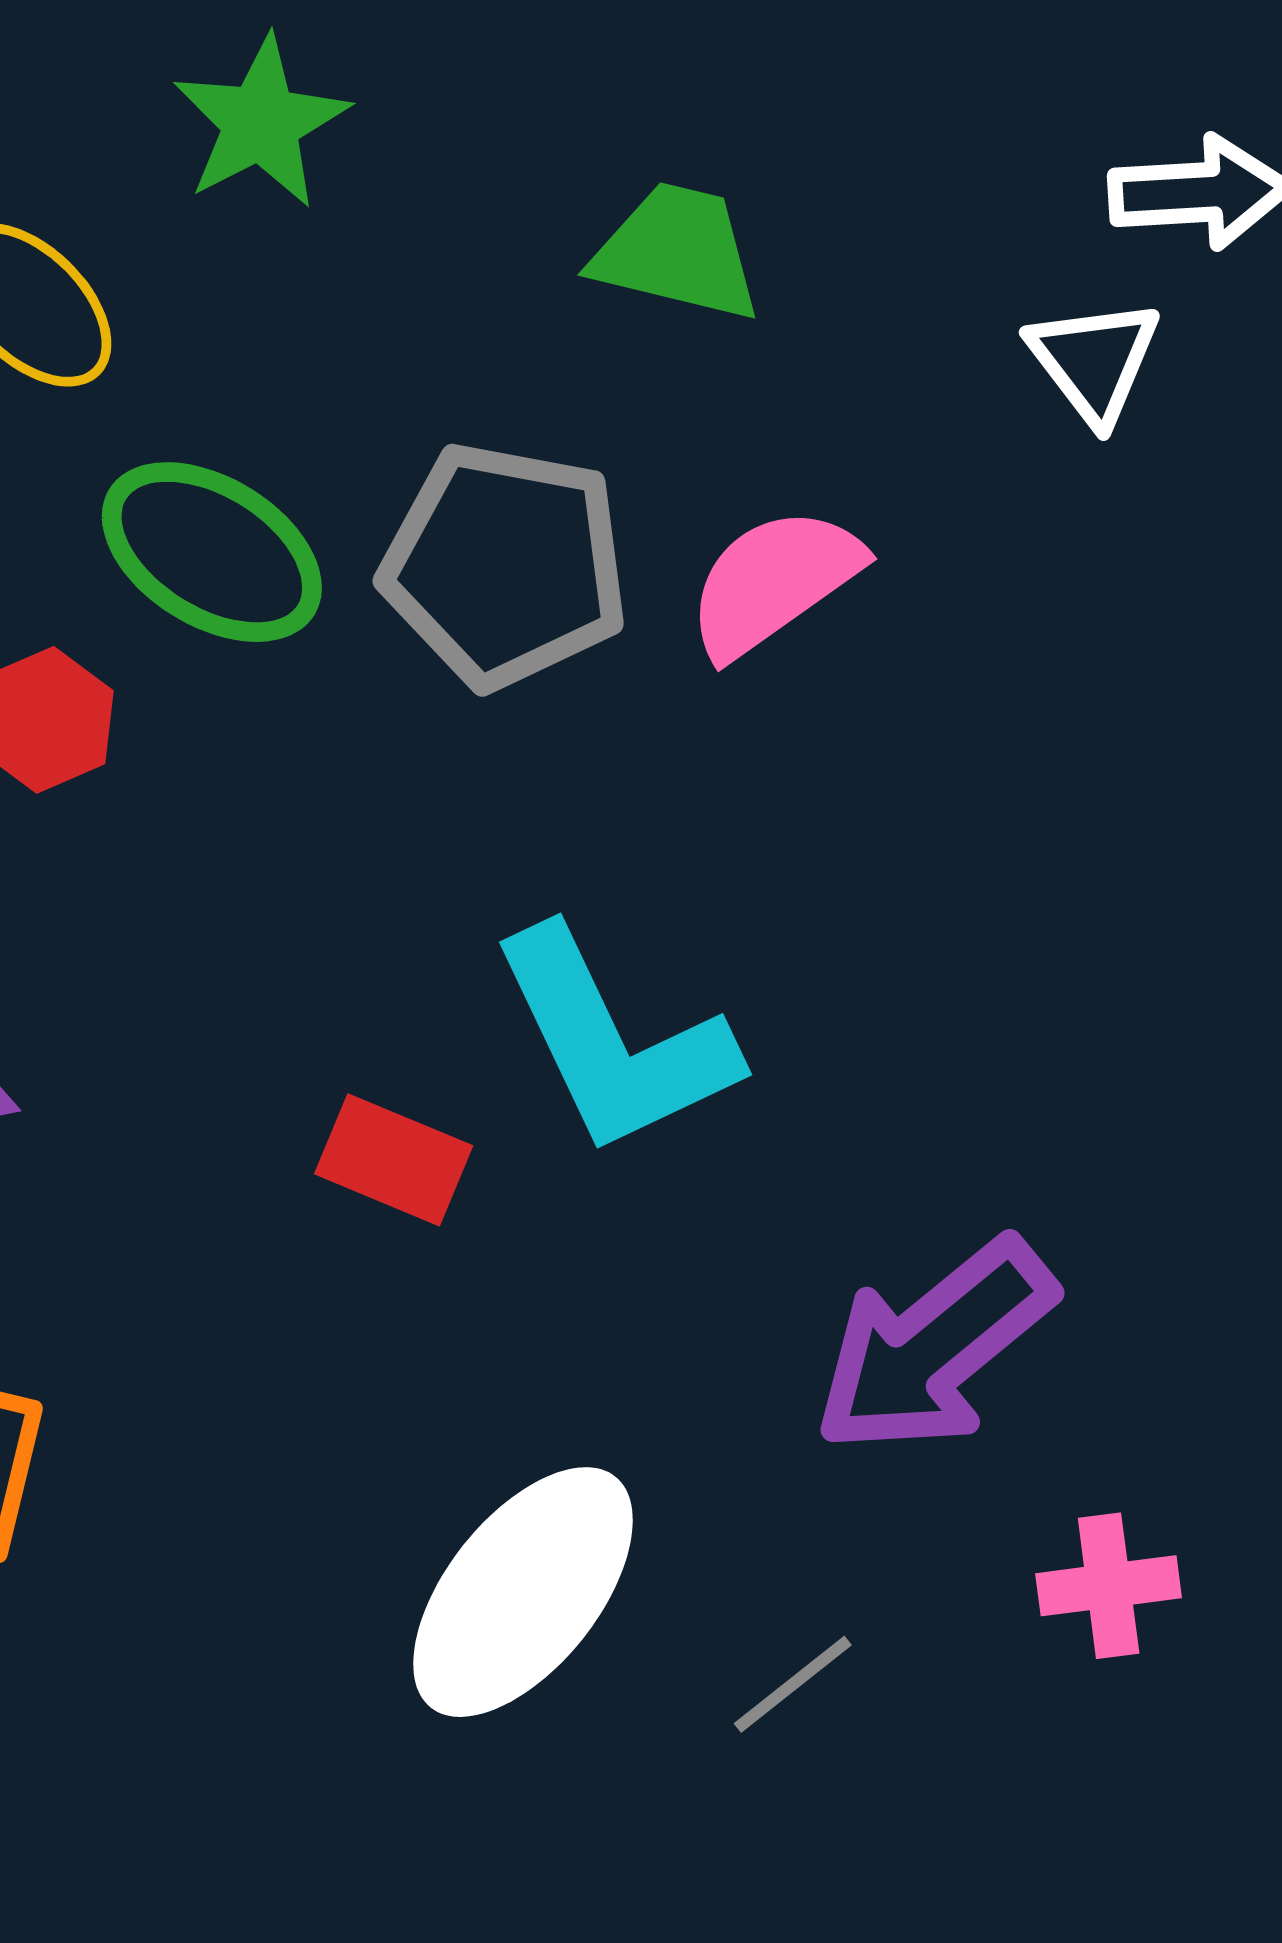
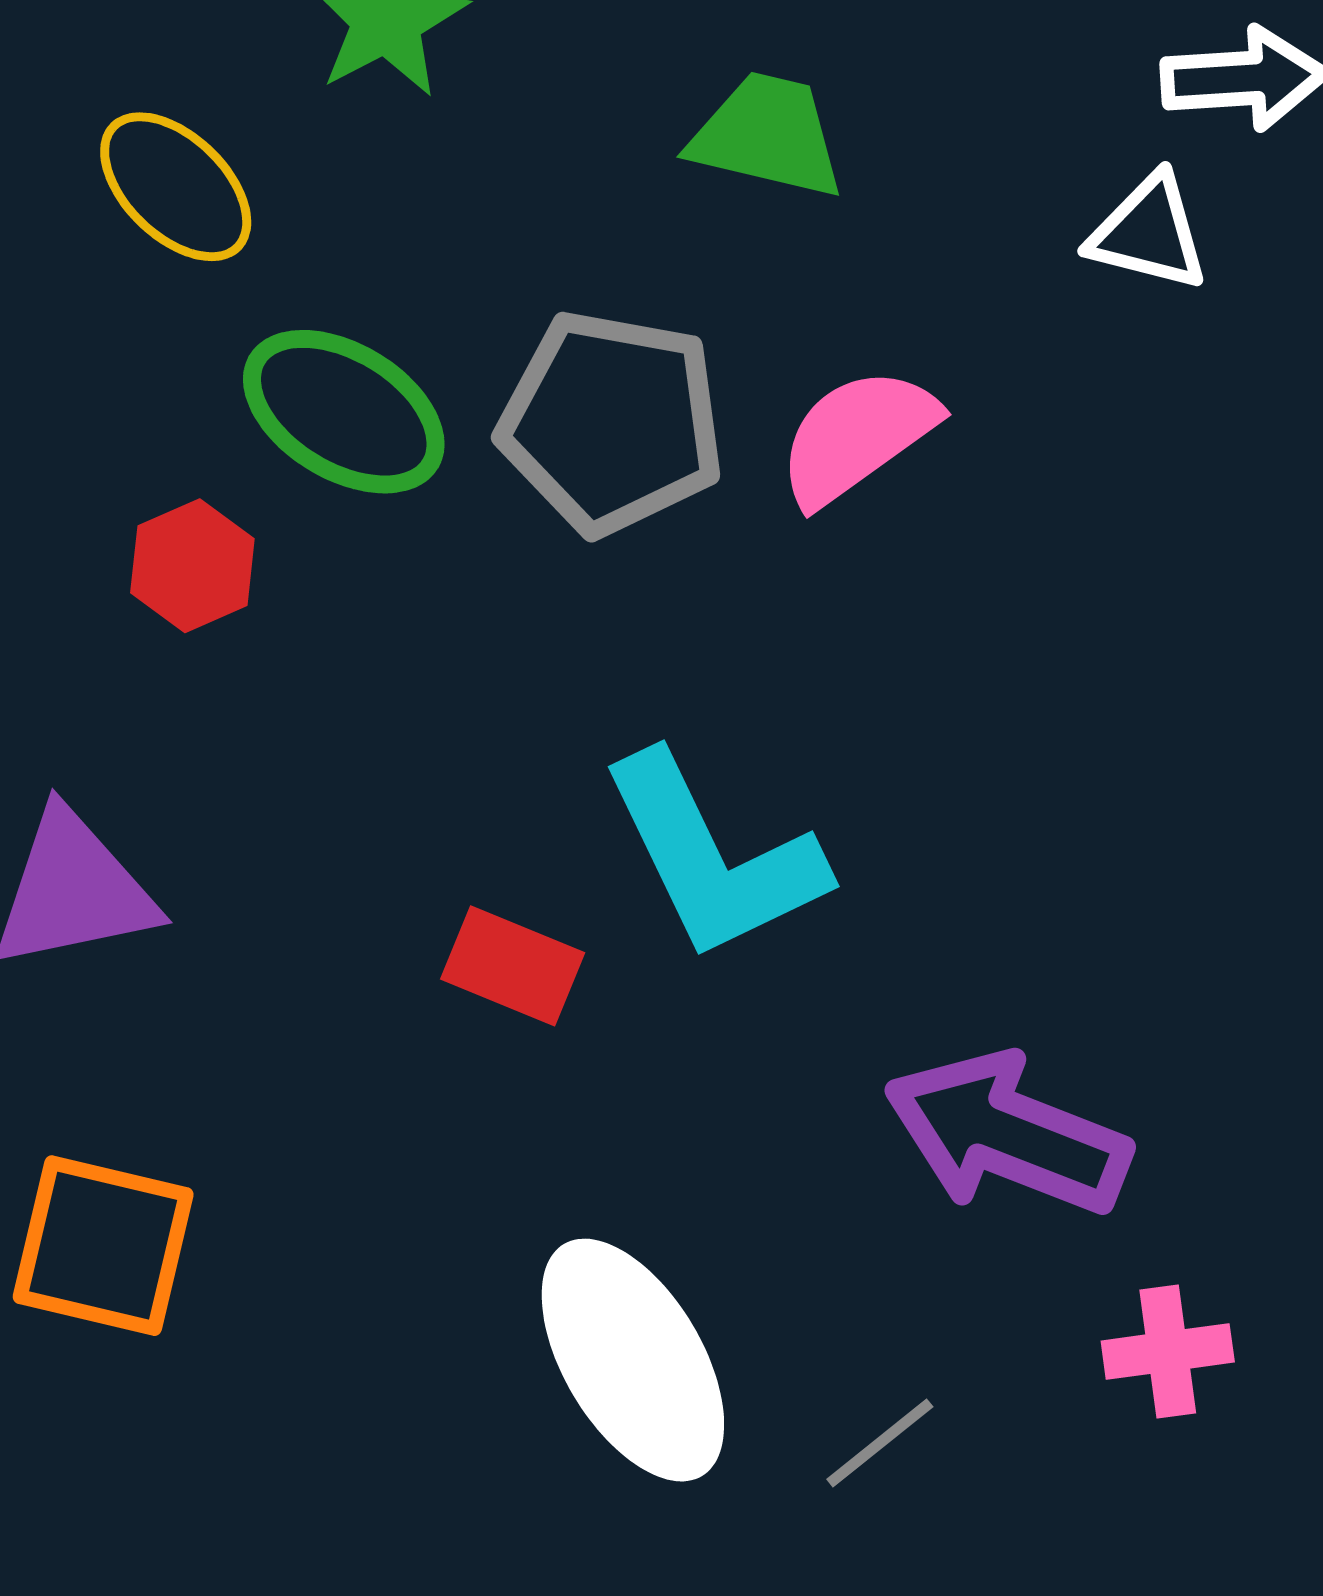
white triangle: (1094, 361) -> (1149, 233), turned -38
purple arrow: (934, 1347) -> (1007, 1134), turned 61
white ellipse: (523, 1592) -> (633, 1360), turned -69

